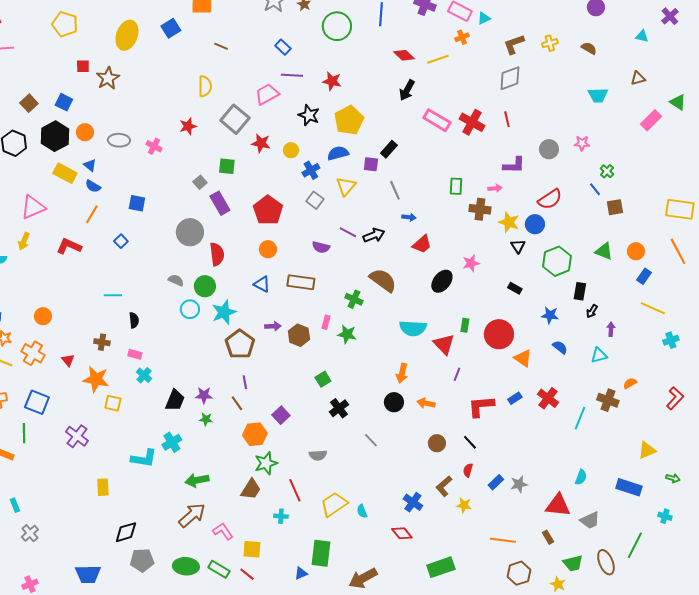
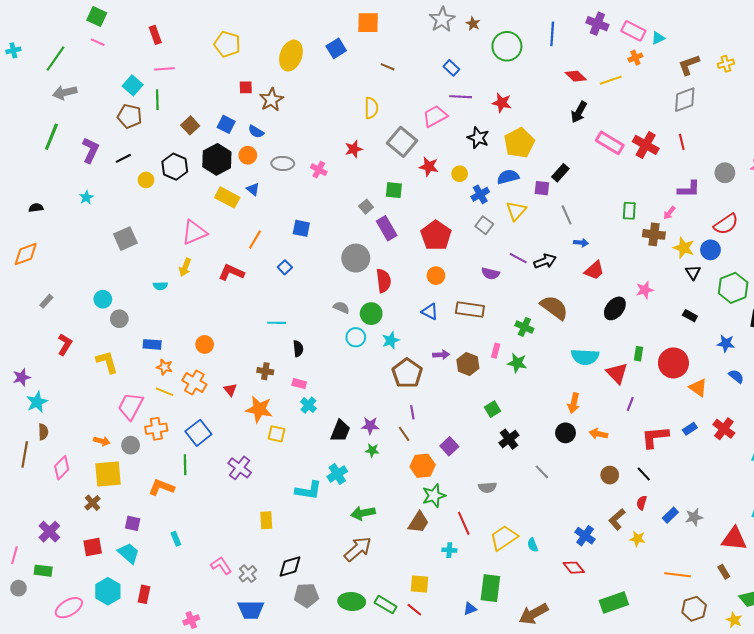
blue semicircle: (93, 186) -> (256, 132), moved
pink arrow: (495, 188) -> (669, 213), turned 136
cyan star: (224, 312) -> (391, 340), size x0.7
blue square: (37, 402) -> (198, 433), turned 30
pink L-shape: (223, 531) -> (221, 566), moved
gray cross: (30, 533) -> (248, 574), moved

